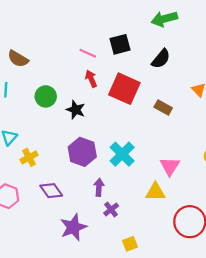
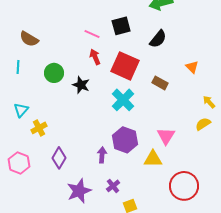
purple hexagon: (82, 152) -> (125, 140), moved
cyan cross: (122, 154) -> (123, 100), moved
purple diamond: (51, 191) -> (59, 158), turned 65
purple cross: (111, 209) -> (113, 186), moved

